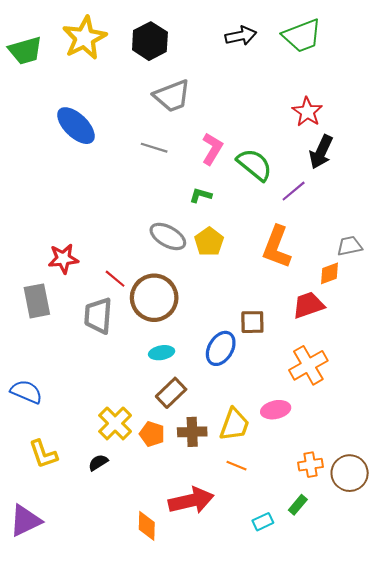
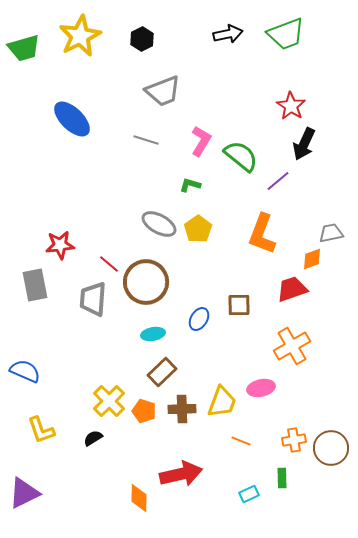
black hexagon: (150, 41) -> (142, 39), size x0.7
blue ellipse: (221, 348) -> (199, 319), moved, size x0.7
orange line: (237, 466) -> (241, 441), moved
green rectangle: (298, 505) -> (282, 478), turned -42

